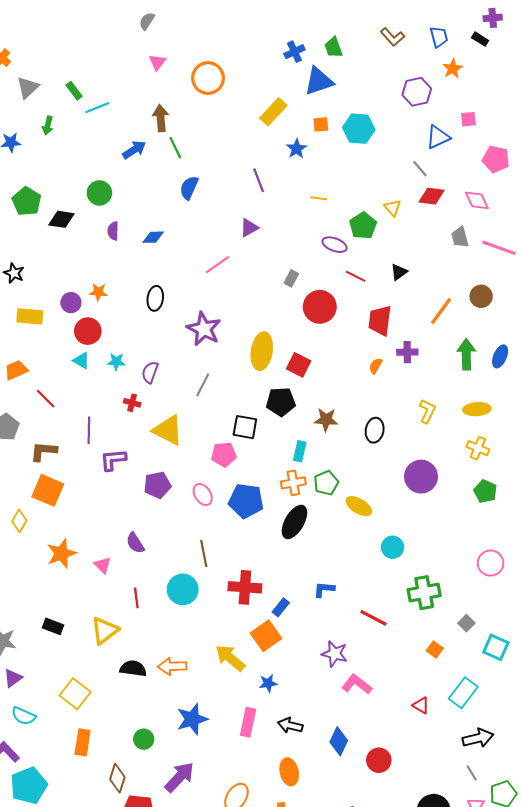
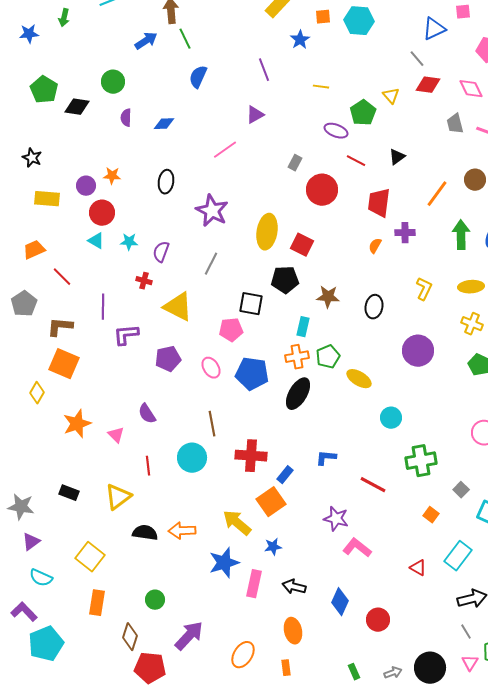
blue star: (192, 719) -> (224, 563), moved

